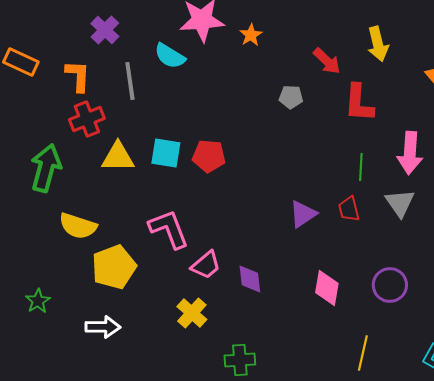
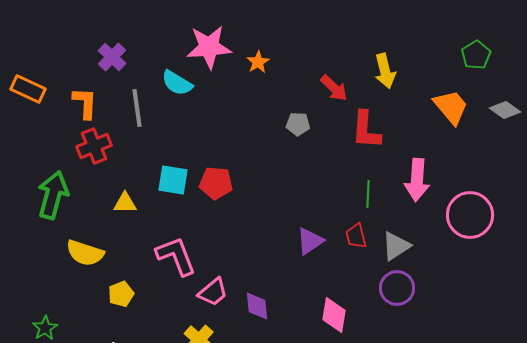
yellow triangle: (118, 157) -> (125, 203), moved, size x0.7
gray triangle: (400, 203) -> (396, 246), moved, turned 32
yellow pentagon: (114, 267) -> (121, 294), size x0.6
purple circle: (390, 285) -> (397, 288), moved

